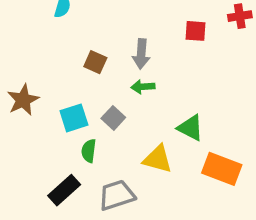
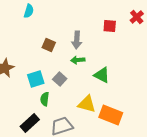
red cross: (240, 16) -> (137, 17), turned -32
green triangle: (191, 128) -> (102, 75), moved
orange rectangle: (222, 169) -> (111, 115), moved

